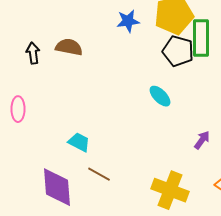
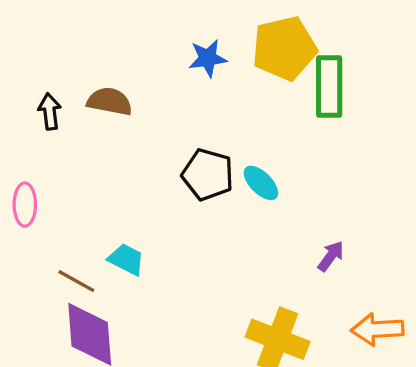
black pentagon: (178, 51) -> (208, 175), moved
brown line: (99, 174) -> (76, 281), moved

